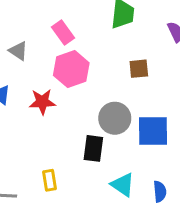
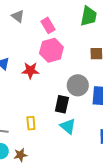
gray triangle: (18, 51) -> (18, 16), moved
cyan triangle: (123, 185) -> (68, 126), moved

